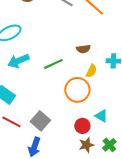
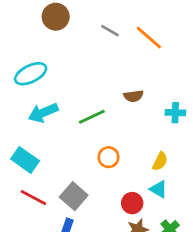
yellow semicircle: (91, 71) -> (160, 161), moved
orange circle: (77, 90) -> (109, 157), moved, size x0.6

